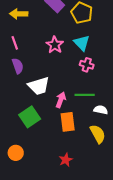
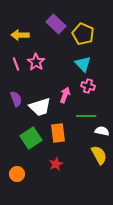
pink star: (55, 45) -> (36, 62), moved
purple semicircle: (18, 66) -> (16, 99), moved
pink arrow: (61, 100) -> (65, 95), moved
orange rectangle: (68, 122) -> (58, 133), moved
red star: (66, 160) -> (56, 164), moved

